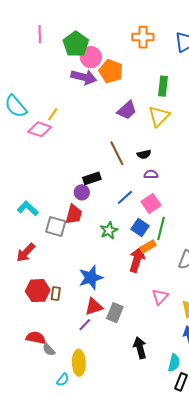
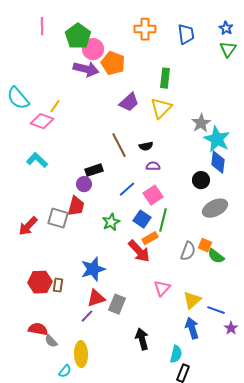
cyan L-shape: (28, 208) -> (37, 160), moved
red arrow: (26, 253) -> (28, 226), moved
red arrow: (137, 260) -> (139, 251), turned 120

